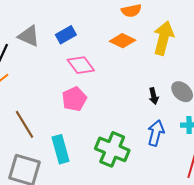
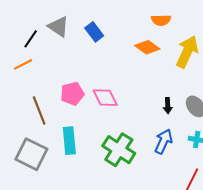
blue rectangle: (66, 35) -> (94, 32), turned 72
pink diamond: (81, 65) -> (105, 98), moved
pink pentagon: (74, 99) -> (72, 94), moved

